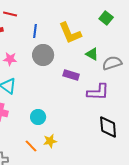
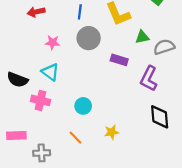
green triangle: (92, 54) -> (142, 37), turned -40
purple L-shape: (98, 92) -> (149, 79), turned 115
yellow star: (50, 141) -> (112, 132), moved

